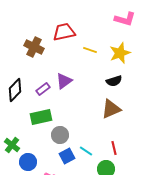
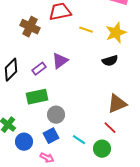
brown triangle: (111, 109) -> (117, 104), moved
red line: (114, 148) -> (110, 128), turned -32
cyan line: (86, 151) -> (79, 140), moved
blue square: (67, 156) -> (51, 136), moved

